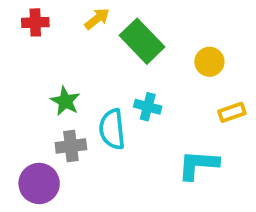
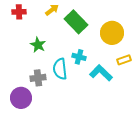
yellow circle: (209, 62) -> (112, 33), size x1.5
green star: (65, 101) -> (38, 45), moved
cyan L-shape: (198, 165) -> (101, 73), moved, turned 40

